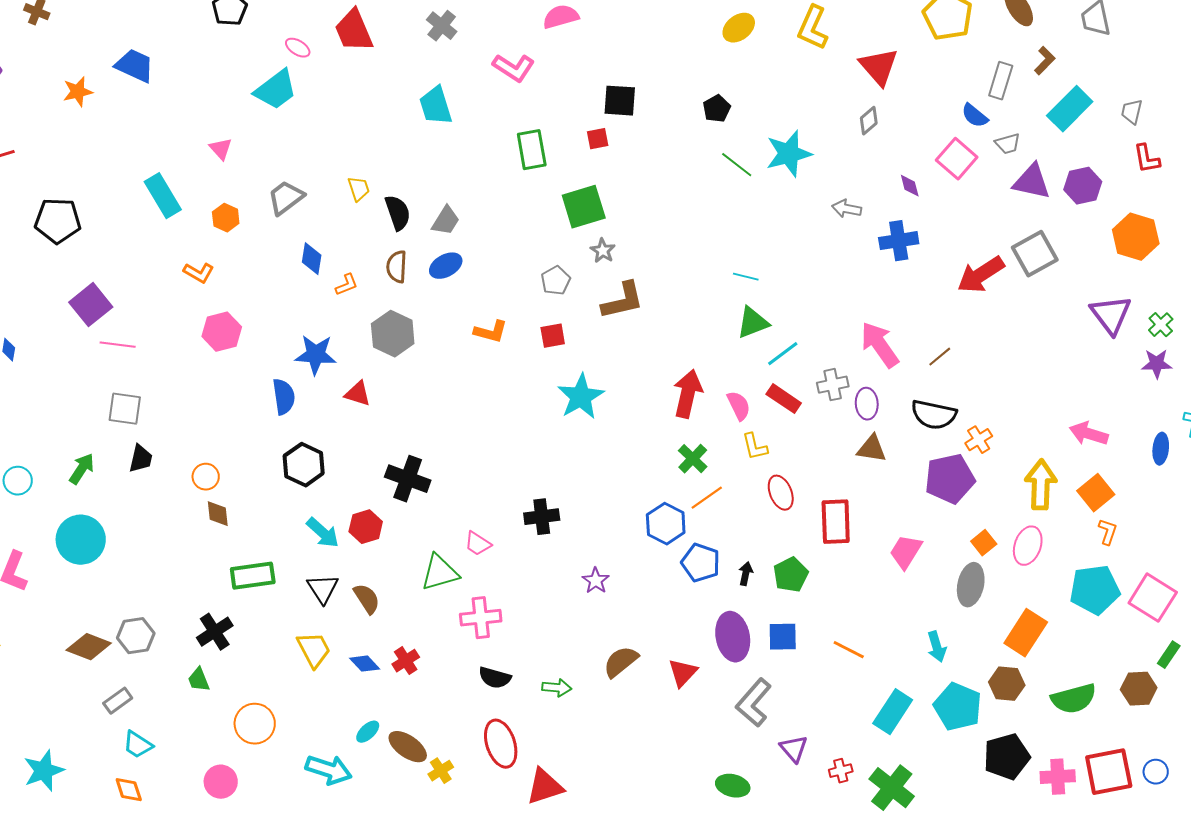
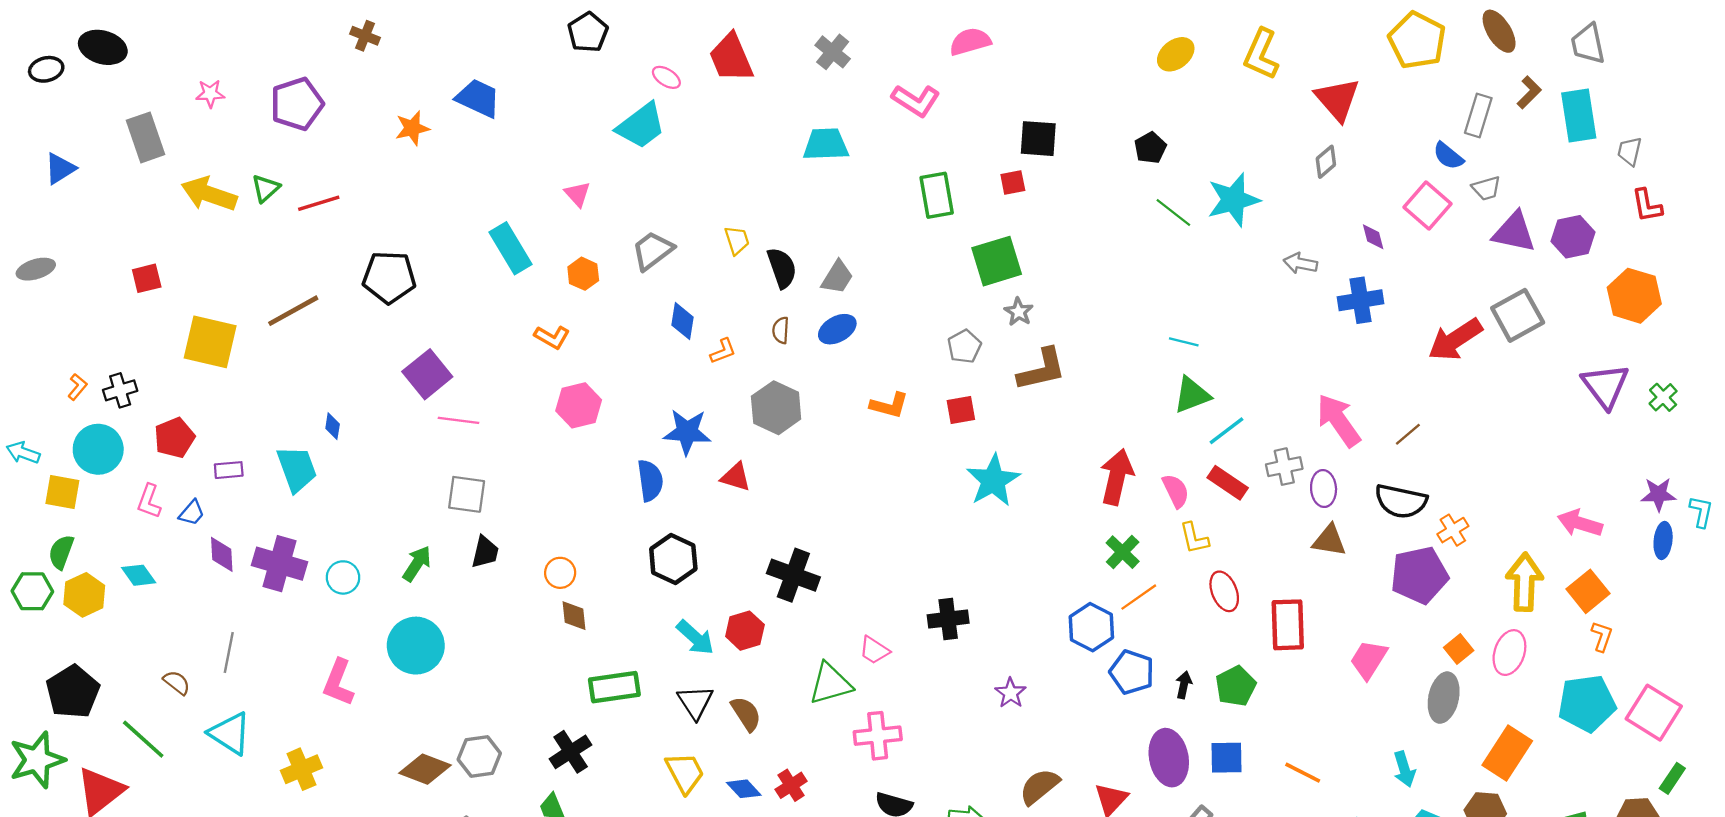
cyan trapezoid: (436, 106) -> (826, 144), turned 105
cyan rectangle: (1070, 109) -> (1579, 115), moved, turned -54
brown semicircle: (397, 267) -> (781, 330), size x0.7
purple star: (1157, 364) -> (1658, 494), moved

